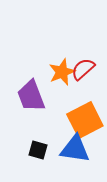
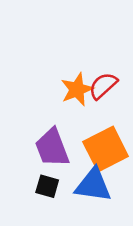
purple trapezoid: (31, 96) -> (52, 148), moved

